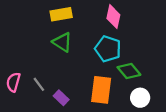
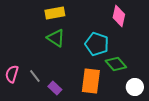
pink diamond: (113, 17) -> (119, 16), moved
white circle: (140, 98) -> (135, 87), moved

